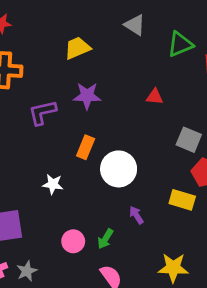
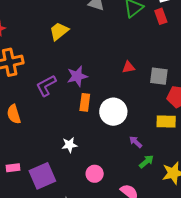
purple star: (87, 96) -> (77, 76), moved
red triangle: (155, 97) -> (128, 67), moved
white star: (53, 184) -> (69, 145), moved
green arrow: (105, 239) -> (146, 162), moved, turned -147

